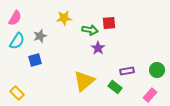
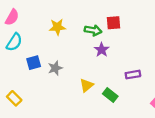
yellow star: (64, 18) -> (57, 27), moved
gray star: (40, 36) -> (55, 68), moved
yellow triangle: (84, 81) -> (87, 85), size x0.6
green rectangle: (115, 87) -> (110, 95), moved

